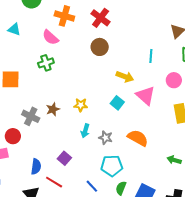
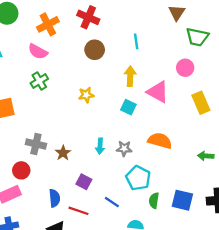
orange cross: (64, 16) -> (48, 24), turned -30
cyan line: (151, 56) -> (136, 41), moved
yellow arrow: (125, 77) -> (130, 76), turned -96
yellow star: (81, 105) -> (86, 95), moved
brown star: (53, 109) -> (63, 153), moved
cyan pentagon: (112, 166) -> (138, 178), turned -30
blue line: (92, 186) -> (112, 202), moved

